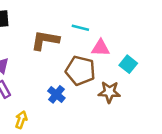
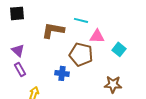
brown star: (109, 92) -> (113, 84), moved
blue cross: (56, 94) -> (62, 73), turned -32

